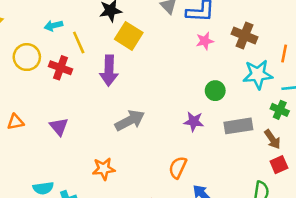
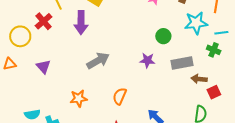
yellow circle: (27, 57) -> (20, 36), moved
red cross: (61, 68) -> (44, 21), turned 30
brown arrow: (272, 139) -> (199, 79), moved, turned 133
orange semicircle: (178, 167) -> (120, 96), moved

